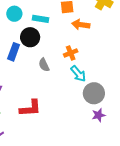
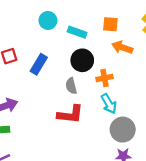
black circle: (30, 37) -> (82, 60), moved
red L-shape: (30, 108) -> (70, 114), moved

